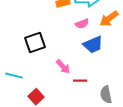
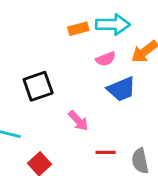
red line: (80, 81) -> (106, 152), moved

